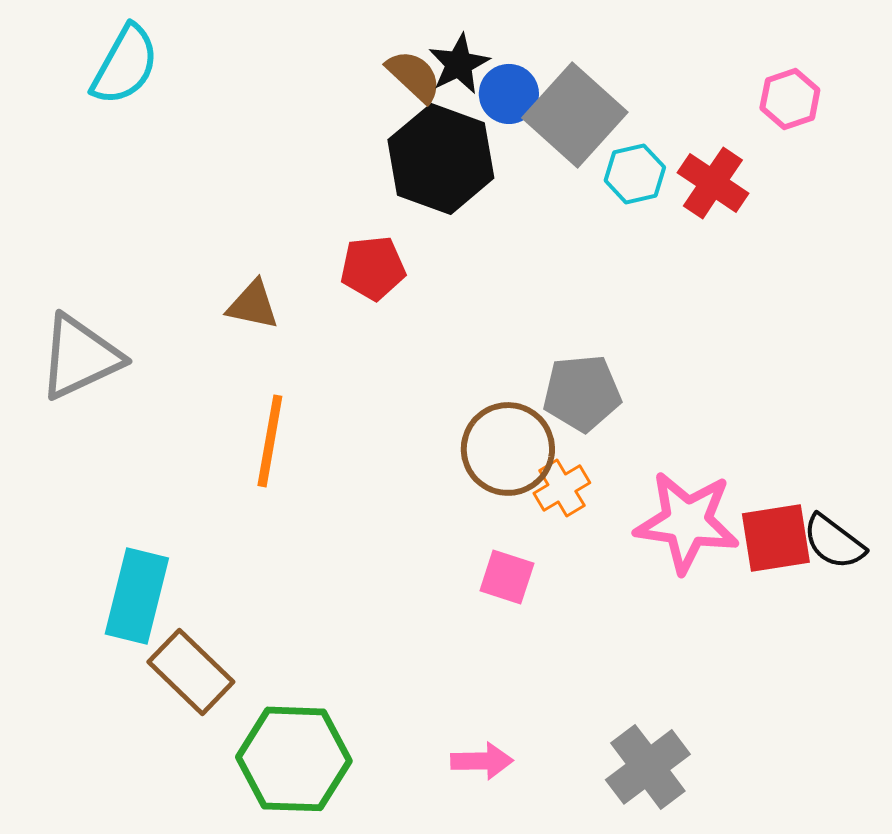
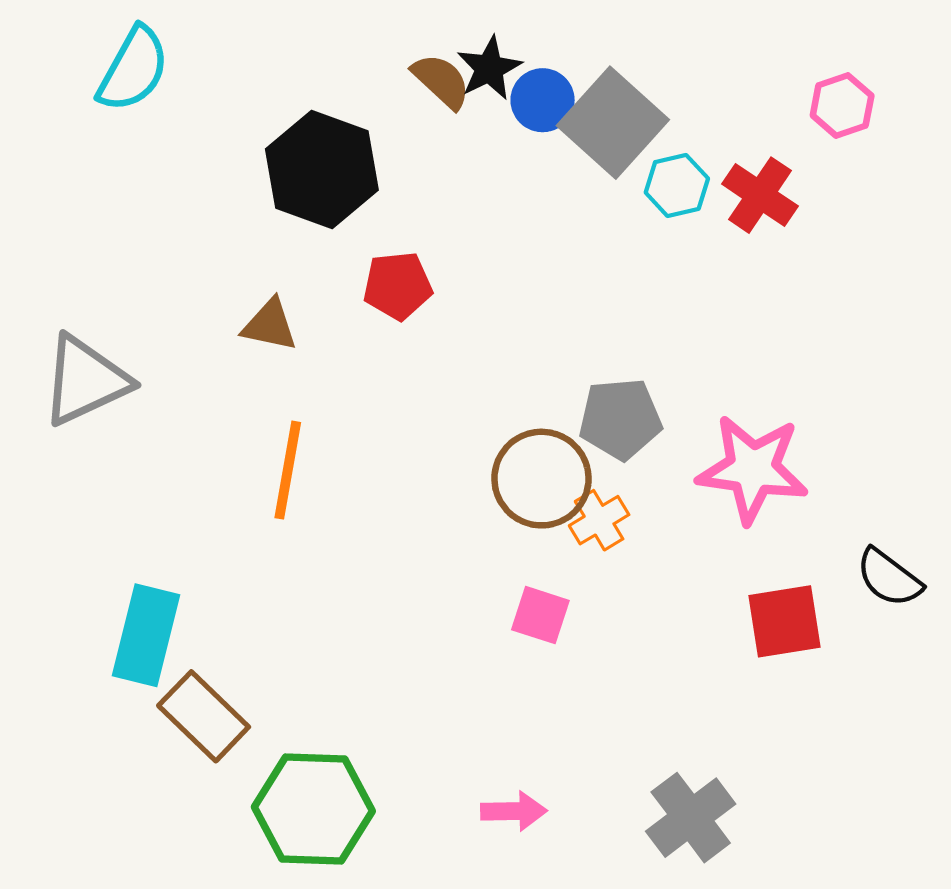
black hexagon: (441, 159) -> (322, 169), moved
pink star: (687, 522) -> (753, 469), moved
red square: (776, 538) -> (785, 621), moved

